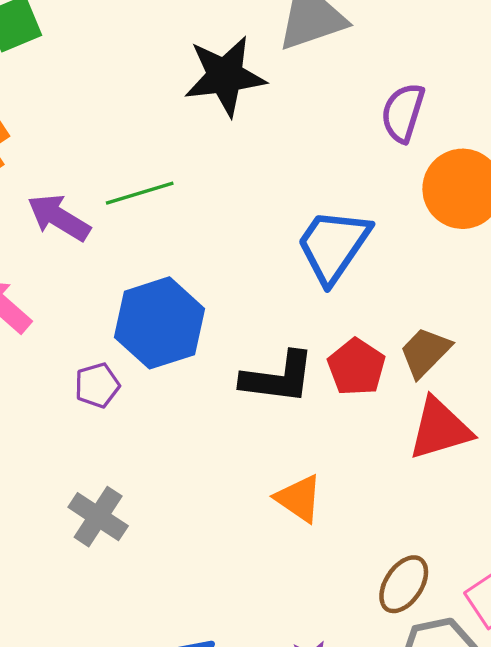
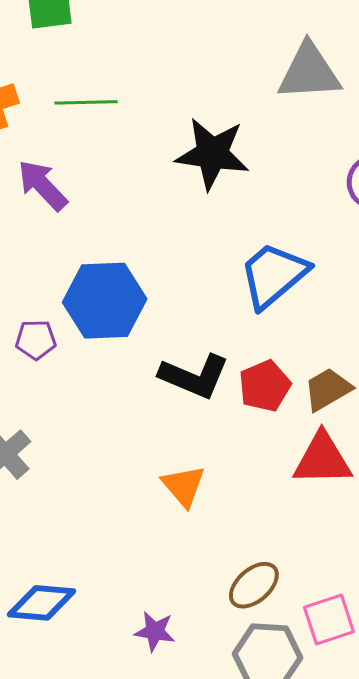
black star: (225, 76) -> (212, 154), moved
green line: (140, 193) -> (86, 102), moved

